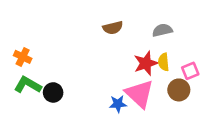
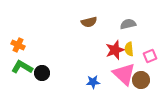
brown circle: (179, 90) -> (141, 80), moved
pink triangle: (139, 94) -> (124, 74), moved

